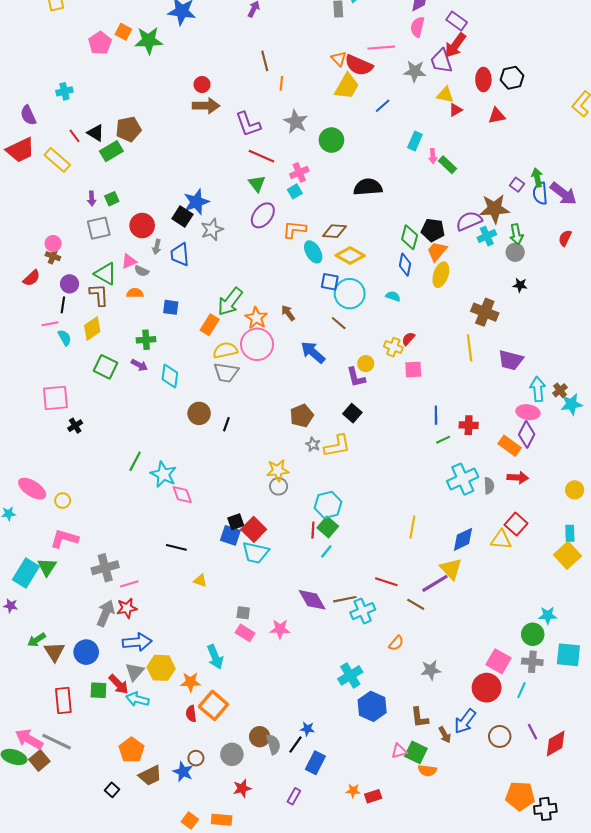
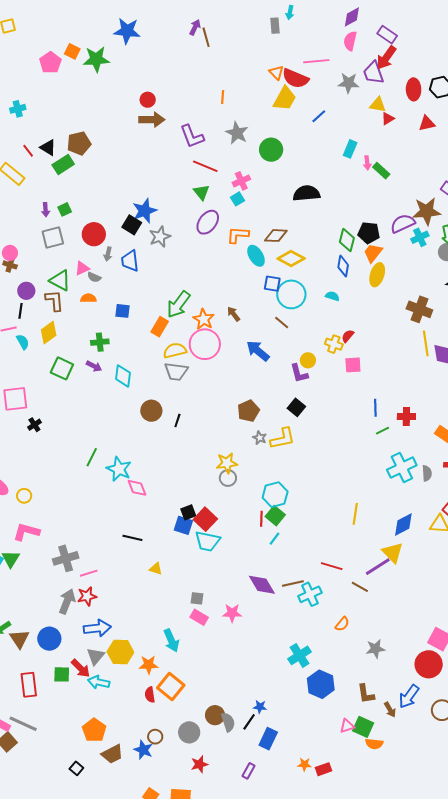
brown line: (265, 61) -> (206, 37), moved
yellow line: (470, 348) -> (426, 343), moved

